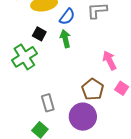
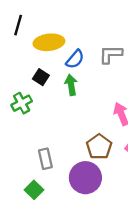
green cross: (24, 57) -> (22, 103), size x0.7

